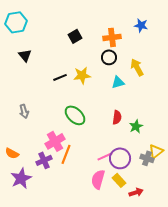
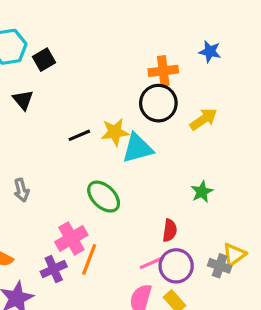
black square: (75, 36) -> (44, 60), moved
black circle: (109, 57) -> (158, 103), size x1.5
yellow arrow: (137, 67) -> (204, 119), turned 84
cyan triangle: (118, 82) -> (137, 148), moved, size x1.5
red semicircle: (117, 117) -> (170, 230), moved
green star: (136, 126) -> (202, 192), moved

